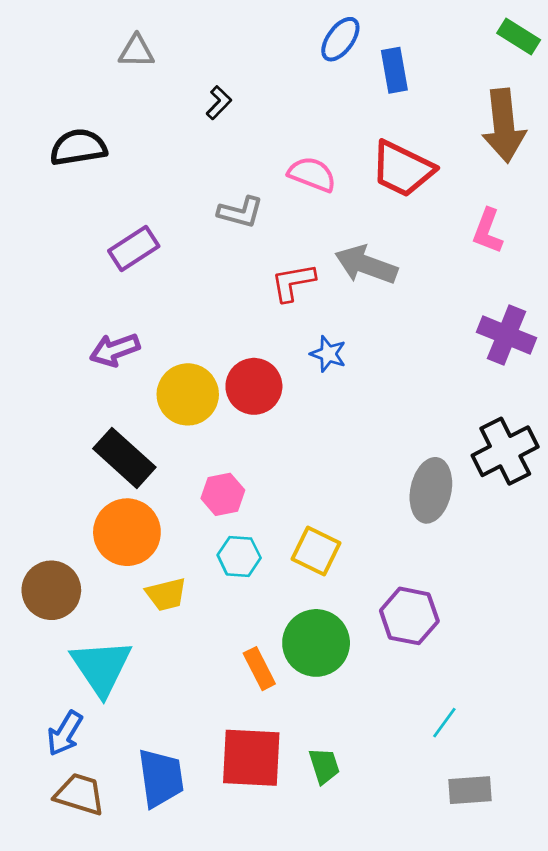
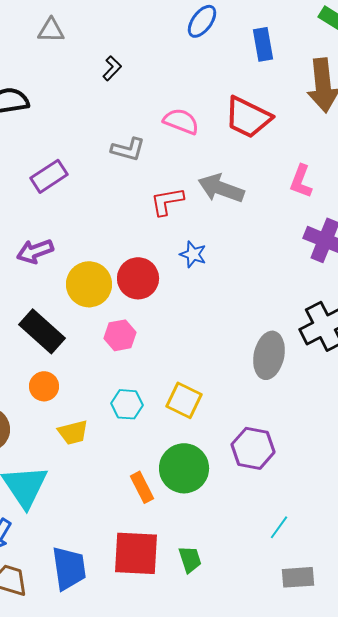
blue rectangle: (394, 70) -> (263, 44), moved
pink L-shape: (488, 231) -> (301, 181), moved
pink hexagon: (223, 494) -> (120, 335), moved
orange circle: (127, 532) -> (44, 386), size x0.6

